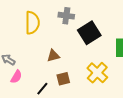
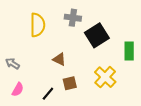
brown triangle: (53, 56) -> (59, 59), turned 40
pink semicircle: (16, 77) -> (18, 90), moved

